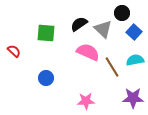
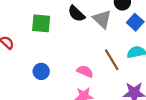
black semicircle: (79, 24) -> (76, 14), turned -102
pink semicircle: (88, 52) -> (85, 71), moved, size x0.7

